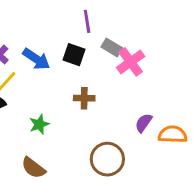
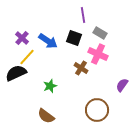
pink cross: (131, 62) -> (98, 54), moved, turned -30
brown cross: (84, 98) -> (81, 68), turned 32

